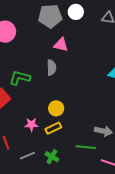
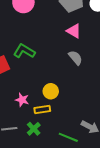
gray semicircle: (51, 68) -> (75, 58), moved, turned -56
green cross: (52, 157) -> (34, 129), moved

